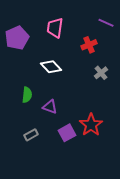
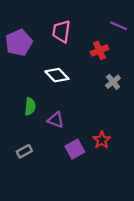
red star: (91, 125) -> (102, 140), size x0.7
gray rectangle: (31, 135) -> (24, 151), moved

